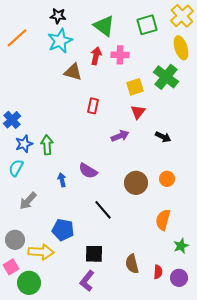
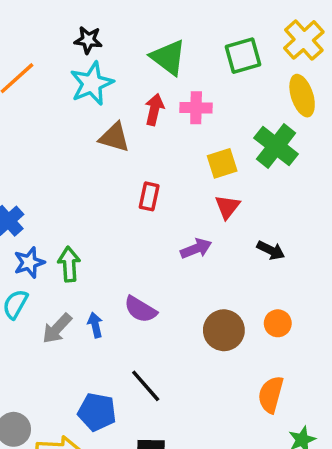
gray arrow: (28, 201) -> (57, 329), moved
black line: (103, 210) -> (146, 386), moved

